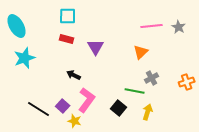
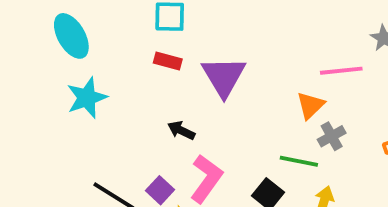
pink line: (152, 26) -> (341, 71), moved
purple triangle: (96, 47) -> (224, 76), size x1.4
orange triangle: (141, 52) -> (310, 105), moved

